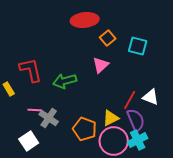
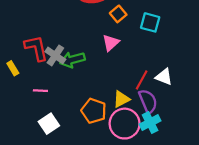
gray cross: (49, 118) -> (55, 55), moved
white square: (29, 141) -> (49, 124), moved

